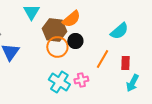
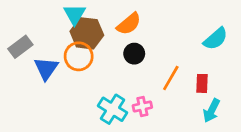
brown hexagon: (54, 30) -> (87, 33), moved
cyan semicircle: (119, 31) -> (216, 39), moved
orange circle: (57, 47) -> (79, 56), moved

